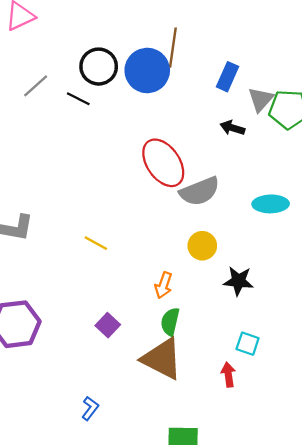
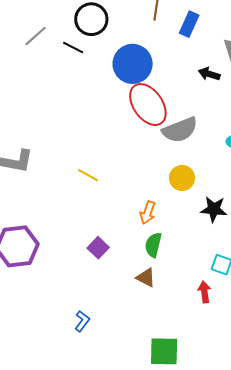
blue circle: (147, 70) -> (133, 64), moved
blue rectangle: (227, 77) -> (189, 24), moved
brown triangle: (162, 359) -> (146, 278), size x0.5

